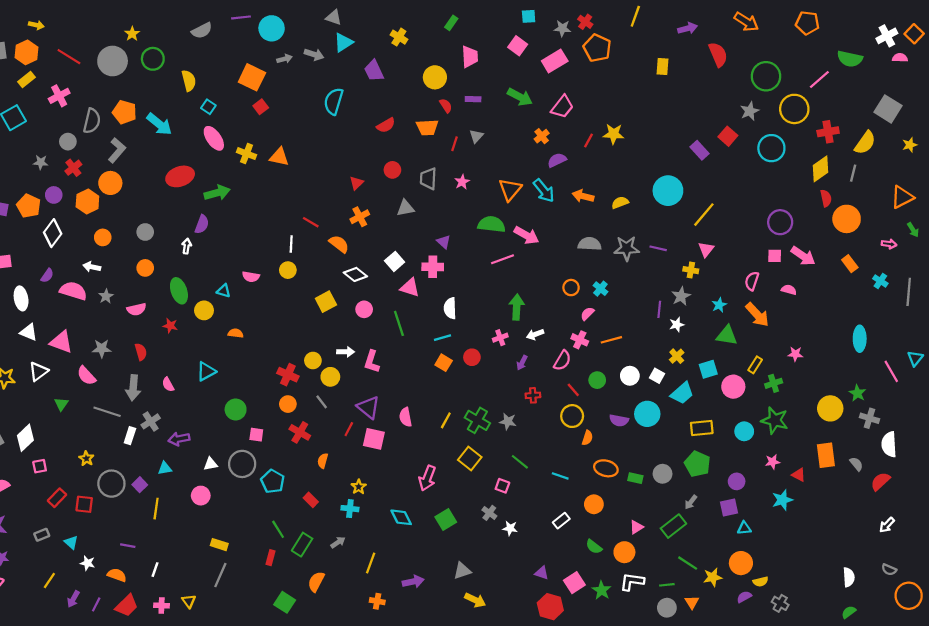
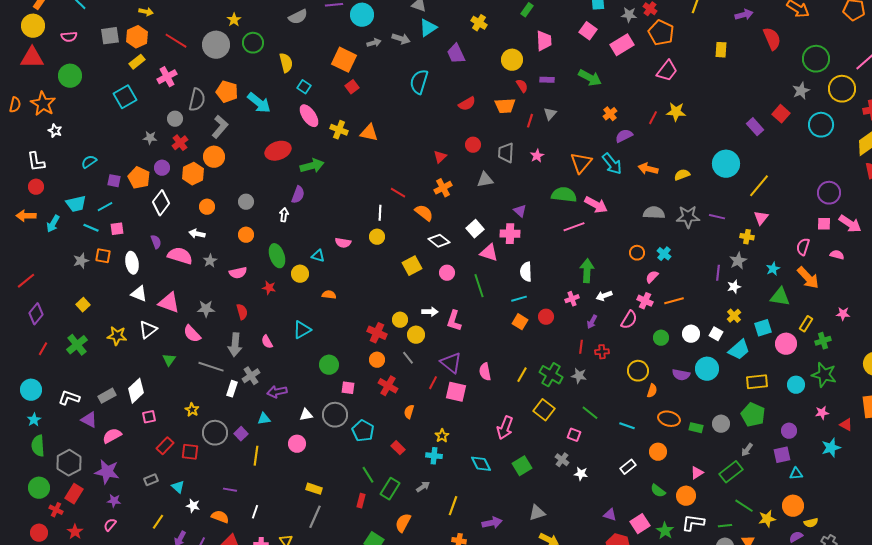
pink trapezoid: (562, 107) -> (667, 71), moved
purple semicircle: (47, 276) -> (156, 242), turned -56
red line: (573, 390) -> (581, 347), moved, turned 48

